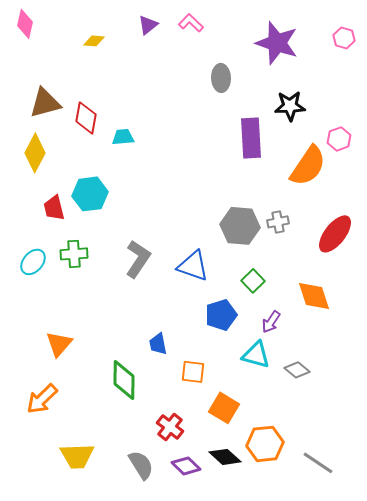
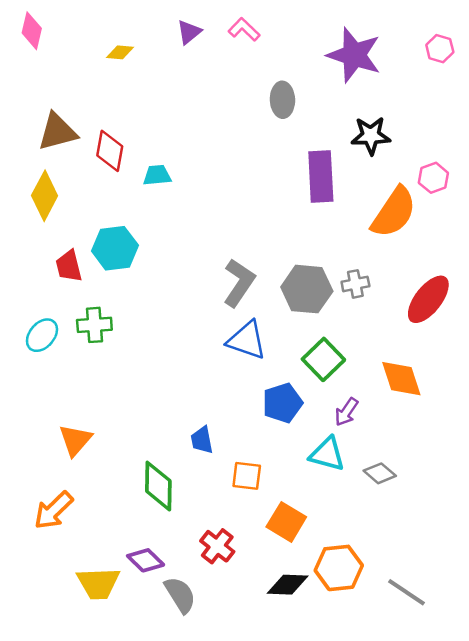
gray L-shape: (138, 259) -> (239, 283), moved
green square: (253, 281) -> (323, 359), size x1.4
black diamond: (225, 457) -> (288, 585), turned -40
purple diamond: (186, 466) -> (146, 560), moved

